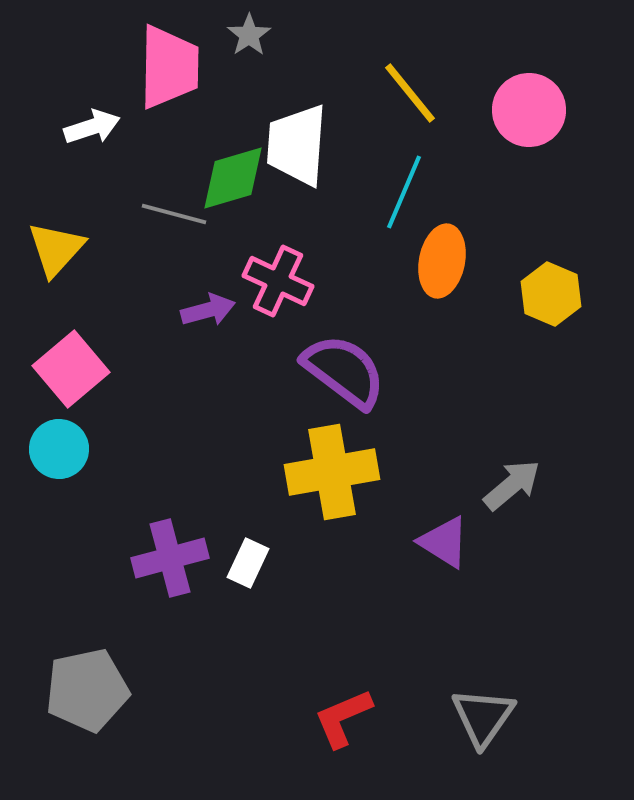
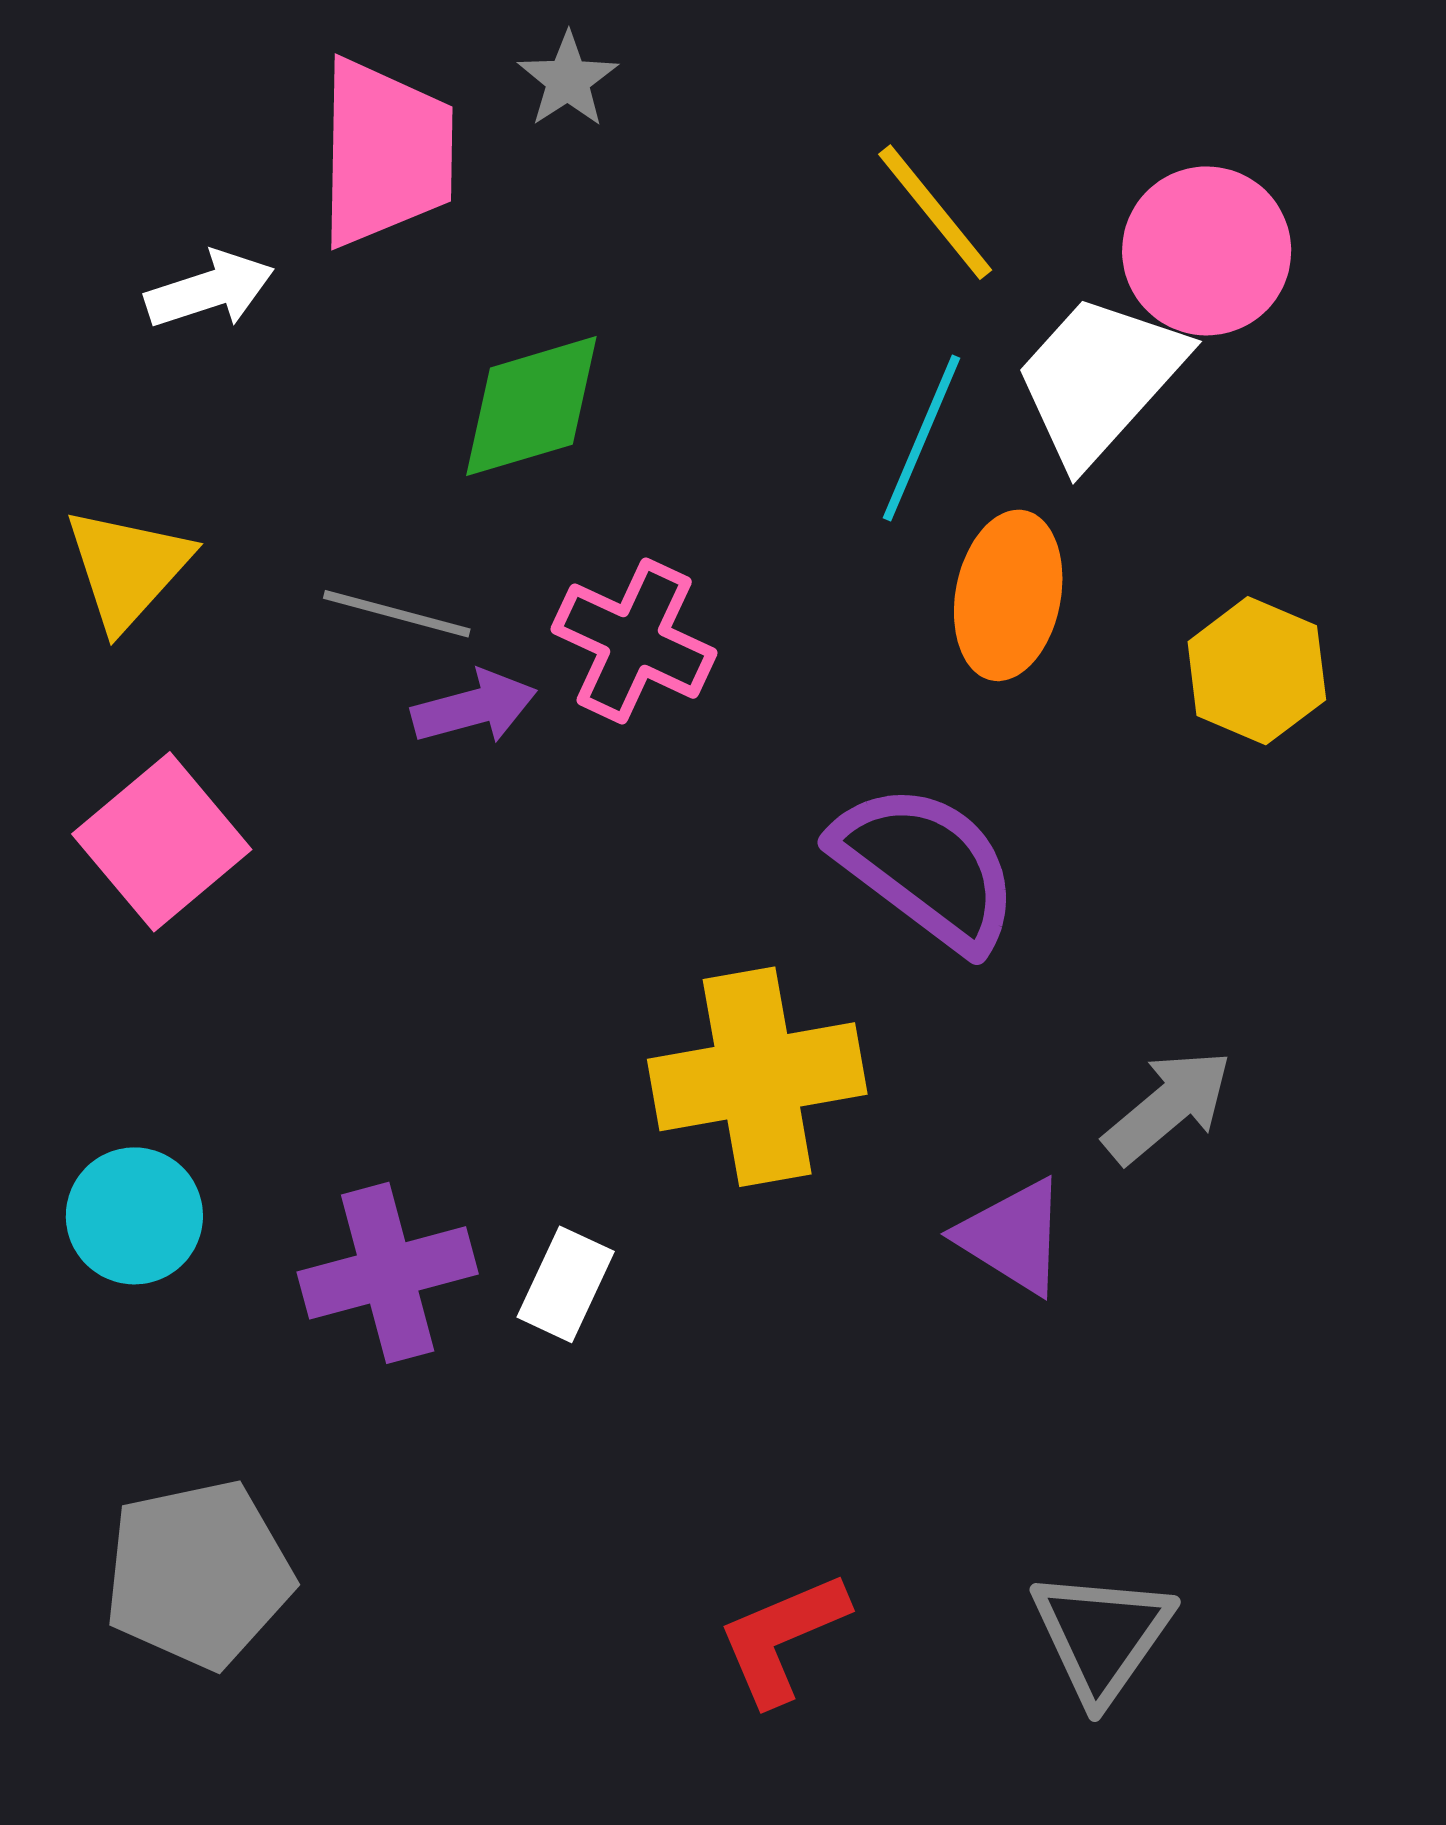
white trapezoid: (297, 145) -> (1099, 379), moved, turned 38
gray line: (174, 214) -> (397, 614), moved
purple semicircle: (344, 371) -> (926, 867), moved
cyan circle: (59, 449) -> (134, 1216), moved

